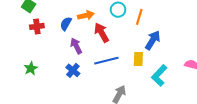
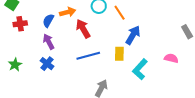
orange line: (139, 17) -> (120, 13), turned -49
purple arrow: (76, 46) -> (49, 42), moved
blue cross: (73, 70) -> (47, 64), moved

